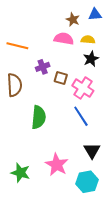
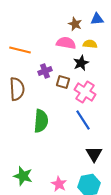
black star: (91, 59) -> (81, 63), moved
pink star: (57, 165) -> (59, 184), moved, size x0.7

